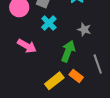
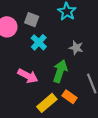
pink arrow: (27, 46) -> (28, 76), moved

